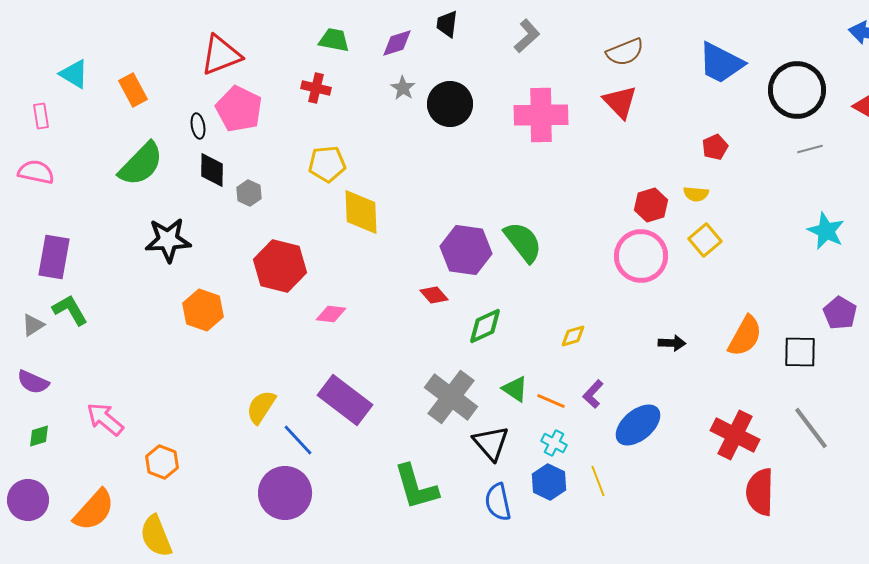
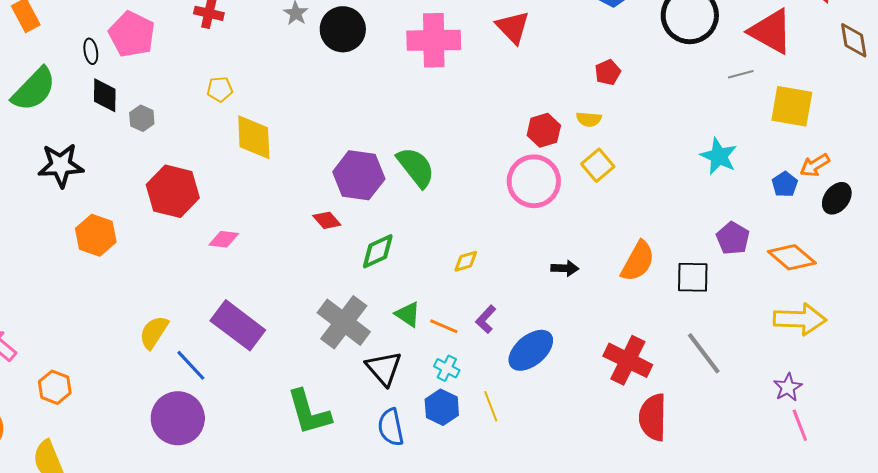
gray line: (810, 149) -> (741, 74), moved
yellow pentagon: (327, 164) -> (220, 89), size x0.7

